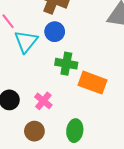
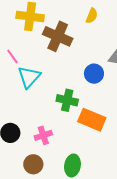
blue circle: (55, 32) -> (94, 74), moved
pink cross: (43, 101) -> (43, 135), turned 30

